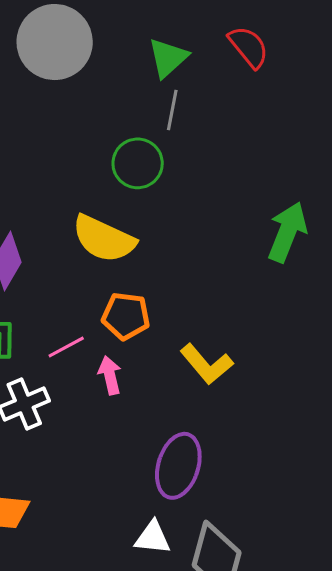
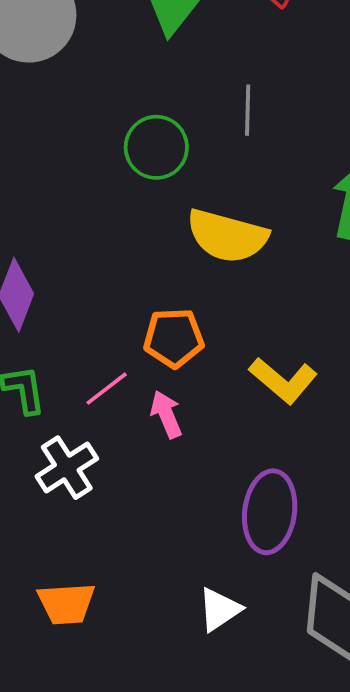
gray line: (172, 110) -> (248, 110), moved
yellow semicircle: (104, 239) -> (227, 236), moved
white triangle: (153, 538) -> (219, 610), moved, turned -30

